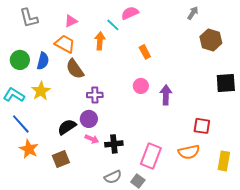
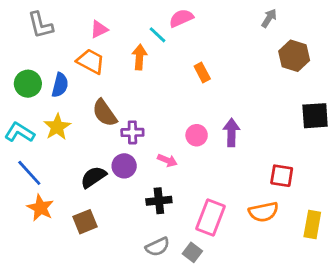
brown semicircle: (75, 69) -> (105, 113), moved
pink circle: (141, 86) -> (197, 135), moved
pink arrow: (92, 139) -> (167, 160), moved

